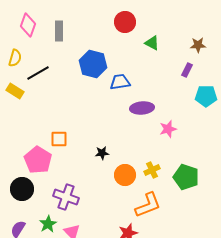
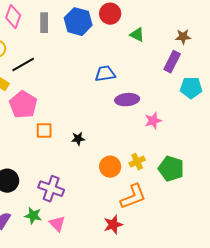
blue hexagon: (93, 64) -> (78, 22), moved
purple rectangle: (187, 70) -> (172, 62), size x1.5
black star: (102, 153) -> (78, 139), moved
pink pentagon: (38, 160) -> (23, 105), moved
green star: (48, 224) -> (33, 216), turned -30

